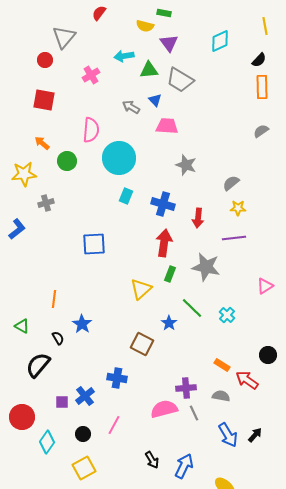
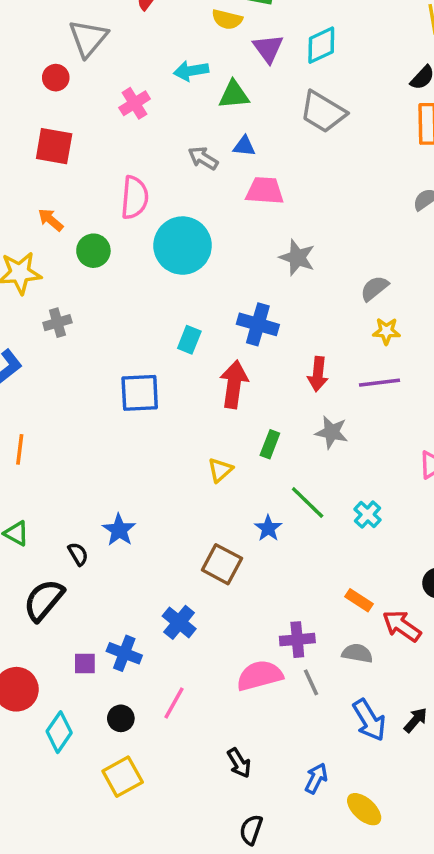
cyan diamond: (220, 41) -> (321, 45), moved
gray trapezoid: (180, 80) -> (323, 112), moved
blue triangle: (155, 100) -> (244, 146), turned -40
cyan rectangle: (126, 196) -> (189, 340), moved
red arrow: (198, 218) -> (318, 374), moved
red arrow: (164, 243) -> (234, 384), moved
gray star: (206, 267) -> (332, 432), size x0.7
yellow triangle: (141, 289) -> (220, 470), size x0.7
orange line: (54, 299) -> (20, 449), moved
blue cross: (117, 378) -> (179, 622), turned 30
blue cross: (85, 396) -> (124, 653), turned -30
blue arrow: (184, 466) -> (316, 778), moved, size x0.7

